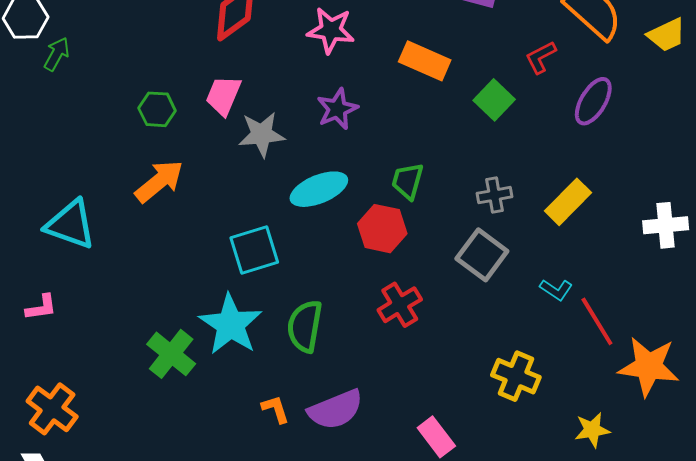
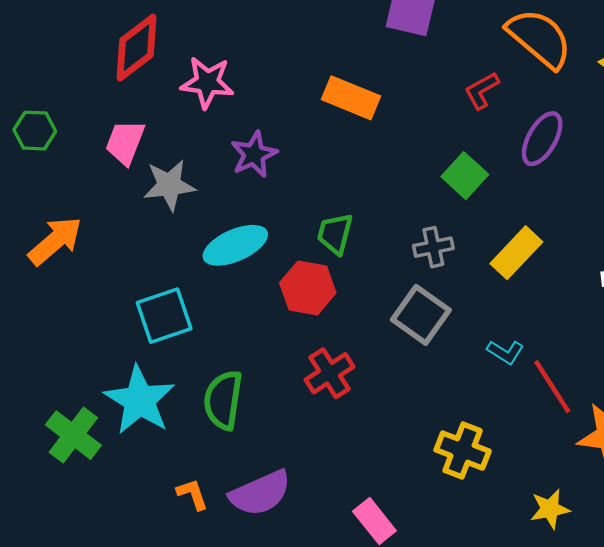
pink star: (331, 30) -> (207, 82), moved
green square: (494, 100) -> (465, 176), moved
green hexagon: (157, 109) -> (35, 131), moved

